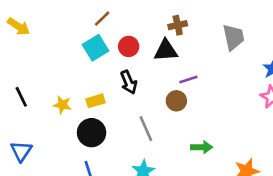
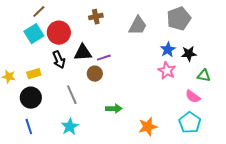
gray trapezoid: (233, 37) -> (138, 26), turned 40
red circle: (129, 46) -> (59, 33), size x1.5
black triangle: (166, 50) -> (83, 53), moved

